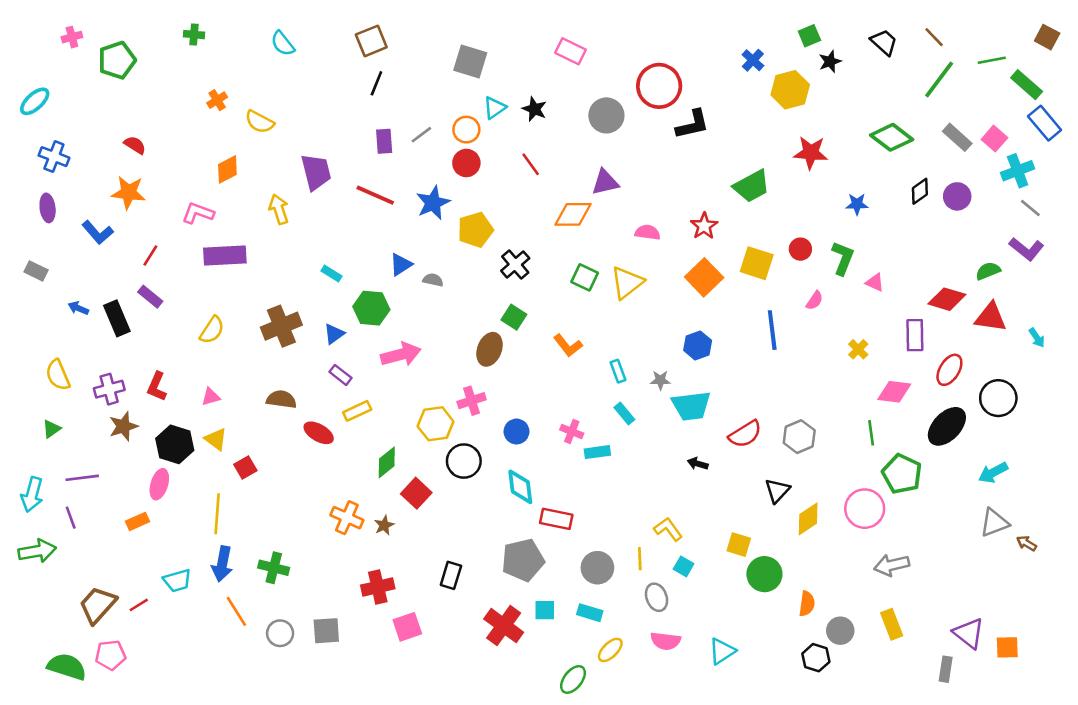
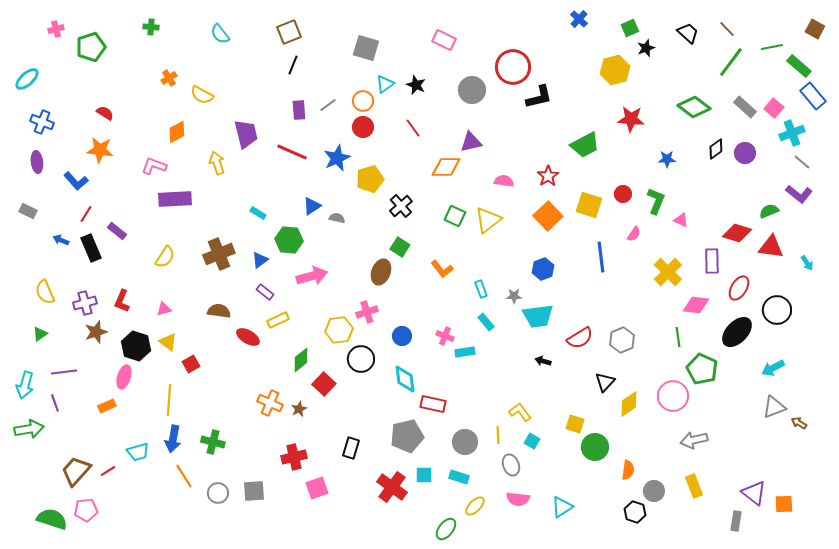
blue cross: (753, 60) -> (579, 19), moved
red line: (150, 255) -> (86, 214), moved
yellow cross: (858, 349) -> (668, 272), size x1.8

